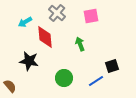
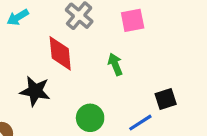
cyan arrow: (25, 22) -> (18, 17), moved

